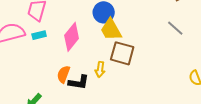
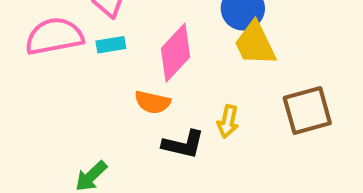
brown square: (122, 53) -> (307, 110), moved, turned -35
orange semicircle: (63, 74) -> (153, 102), moved, turned -102

